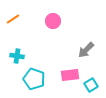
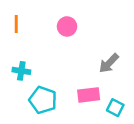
orange line: (13, 19) -> (16, 24), turned -56
cyan square: (91, 85) -> (115, 108), turned -32

